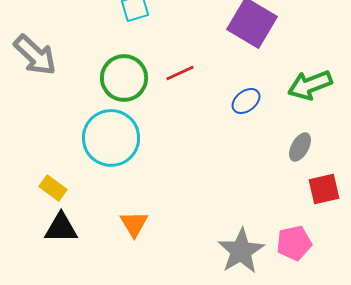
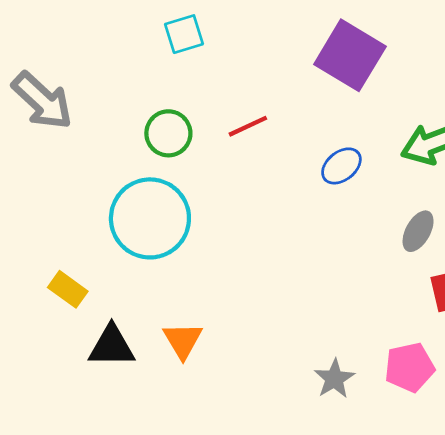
green circle: (124, 78) -> (168, 133), size x0.7
black triangle: (61, 228) -> (112, 346), moved
gray star: (241, 251) -> (334, 379), size x0.6

